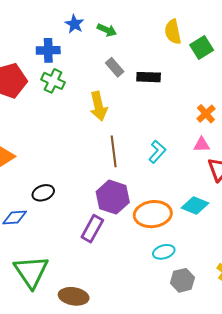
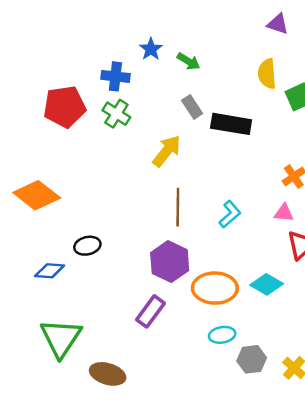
black rectangle: (149, 77) -> (231, 124), size x1.4
yellow arrow: (98, 106) -> (167, 151), turned -136
purple rectangle: (92, 229) -> (151, 311), moved
gray hexagon: (182, 280) -> (252, 359), moved

